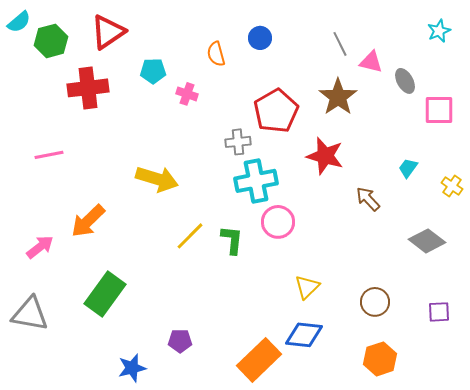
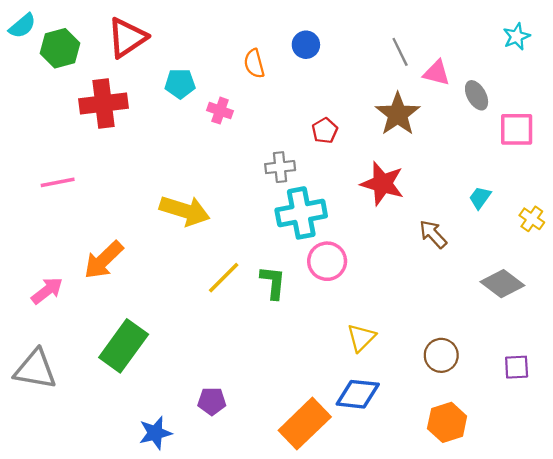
red pentagon: (276, 111) -> (325, 131), size x0.5

